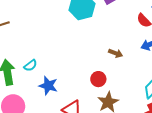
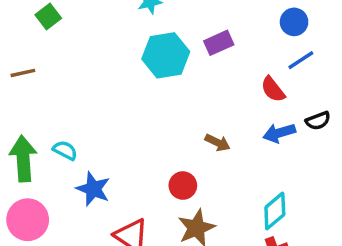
cyan semicircle: (30, 65) -> (65, 150), turned -120

